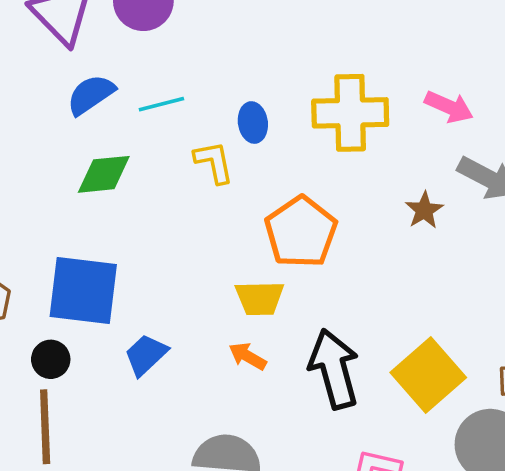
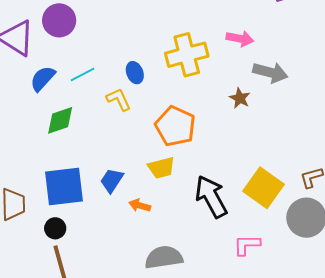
blue trapezoid: (146, 355) -> (112, 180), moved
orange arrow: (248, 356) -> (140, 205), moved

